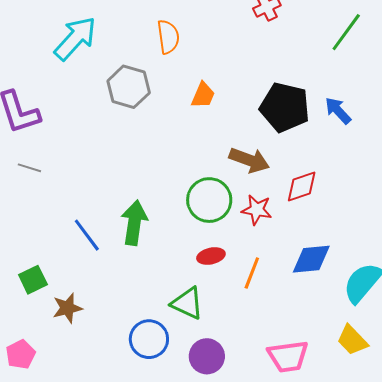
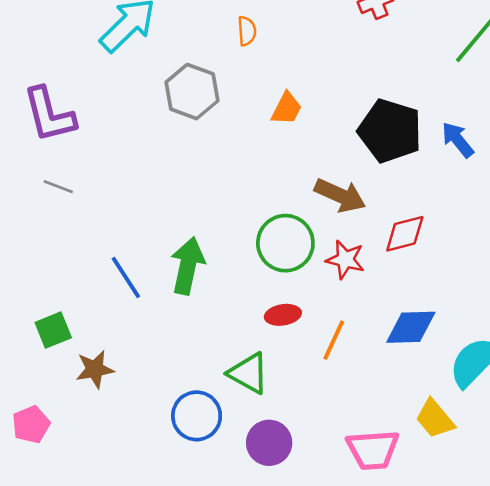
orange semicircle: (168, 37) -> (247, 31), size x0.7
yellow trapezoid: (352, 340) -> (435, 419), moved

